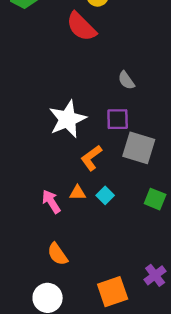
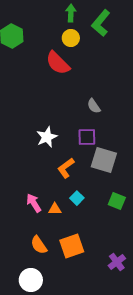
white star: (68, 119) -> (47, 137), size x0.7
orange triangle: (78, 193) -> (55, 209), moved
orange square: (113, 292) -> (72, 246), moved

